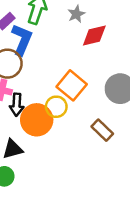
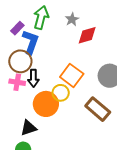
black arrow: (17, 105) -> (33, 78), moved
brown rectangle: (102, 130) -> (98, 109), size x1.4

